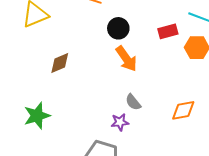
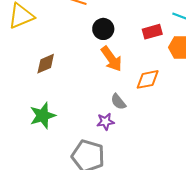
orange diamond: (183, 110) -> (148, 79), moved
green star: (37, 116) -> (43, 116), moved

